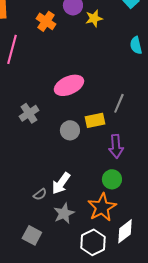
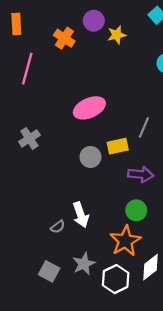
gray cross: (29, 113) -> (29, 138), moved
purple arrow: (116, 146) -> (141, 174), turned -80
white arrow: (61, 183) -> (81, 215), turned -55
gray star: (64, 213) -> (84, 264), moved

